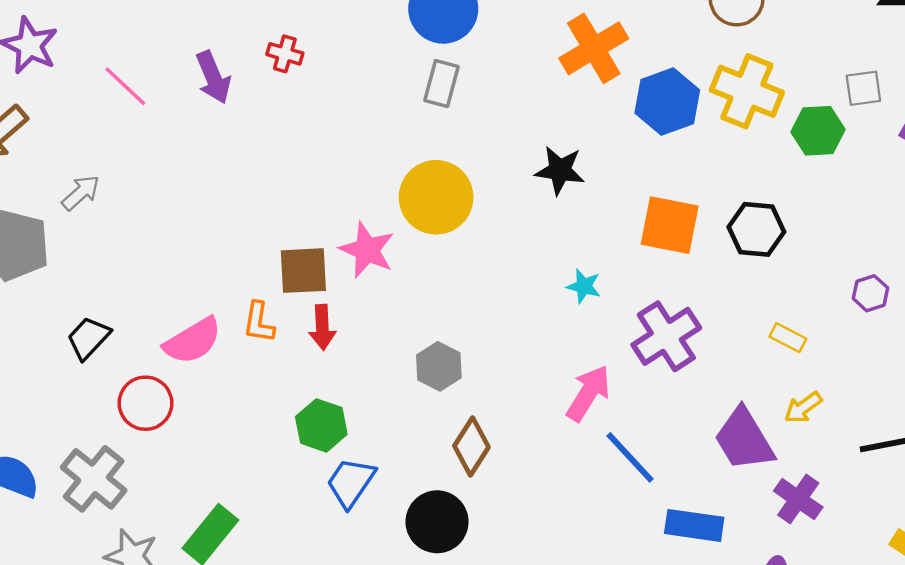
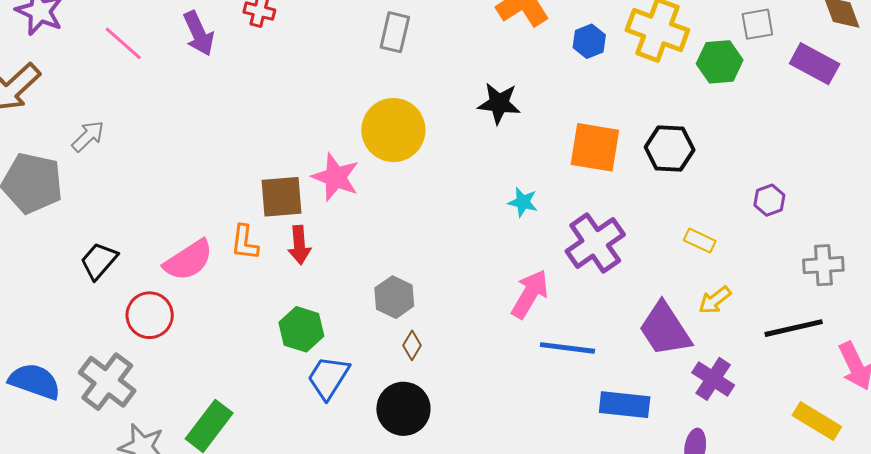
blue hexagon: (667, 102) -> (589, 41), size x0.6
gray hexagon: (439, 366) -> (394, 297), moved
brown diamond: (471, 446) -> (412, 345), moved, size x0.6
blue line: (630, 457) -> (567, 348), turned -38

